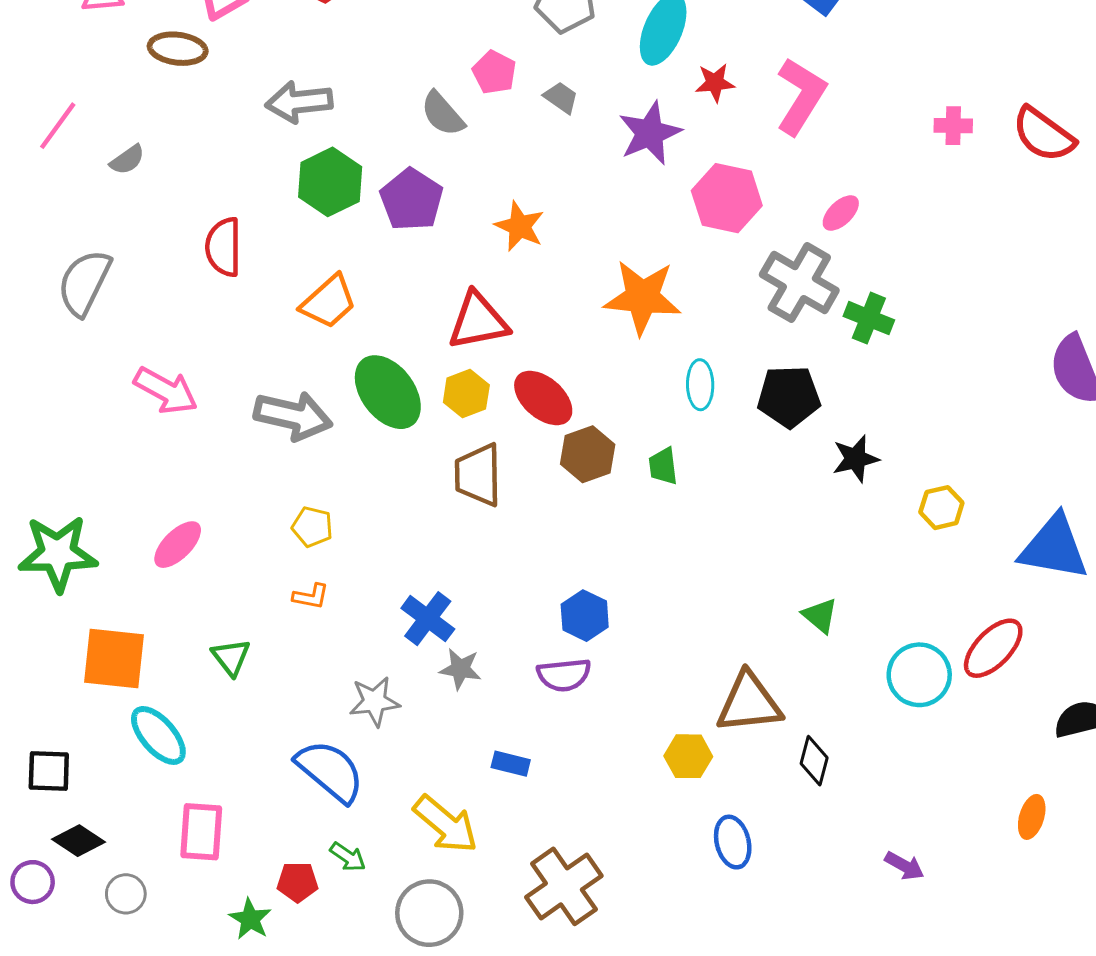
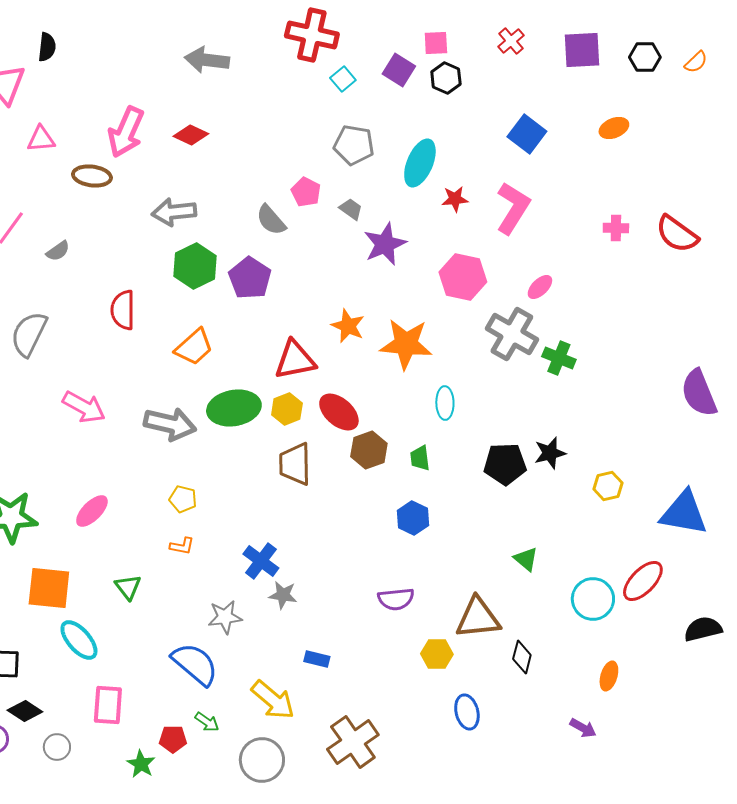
purple star: (650, 133) -> (385, 244), moved
orange star: (520, 226) -> (348, 326), moved
green ellipse: (388, 392) -> (234, 408), turned -63
black pentagon: (789, 397) -> (505, 464), moved
blue hexagon: (585, 616) -> (413, 518), moved
purple semicircle: (564, 675) -> (396, 599), moved
orange ellipse: (1032, 817) -> (609, 676), moved

